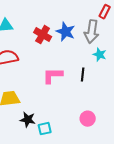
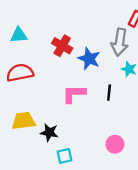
blue star: (66, 32) -> (89, 59), moved
black star: (28, 120) -> (49, 132), moved

